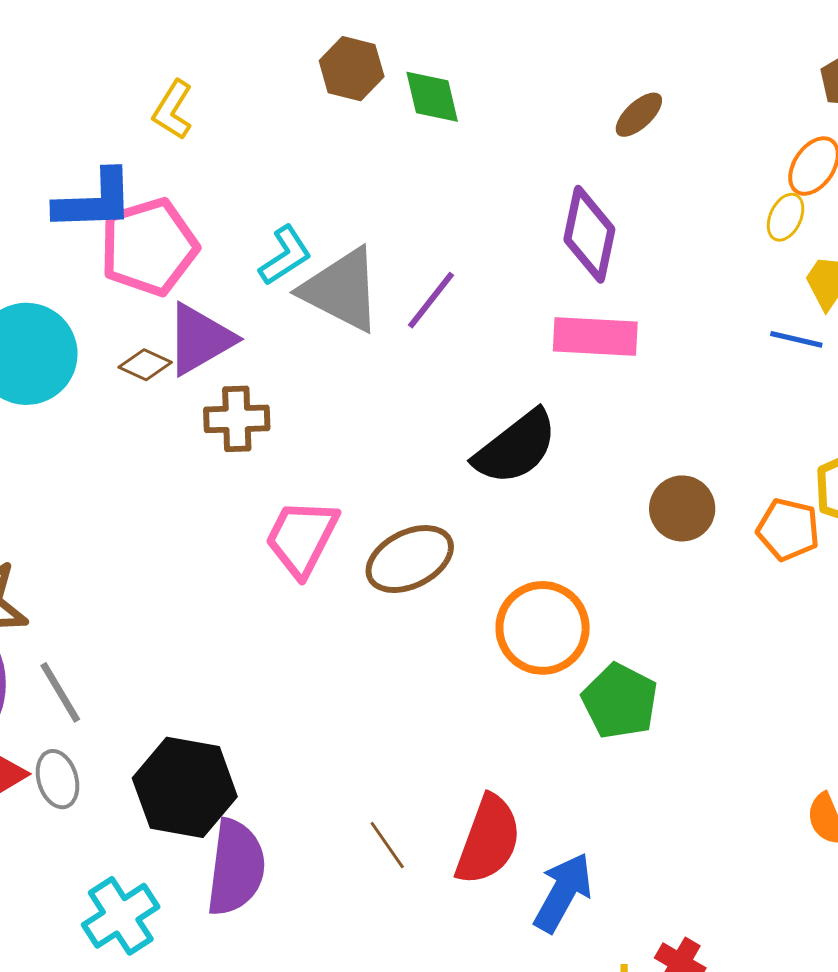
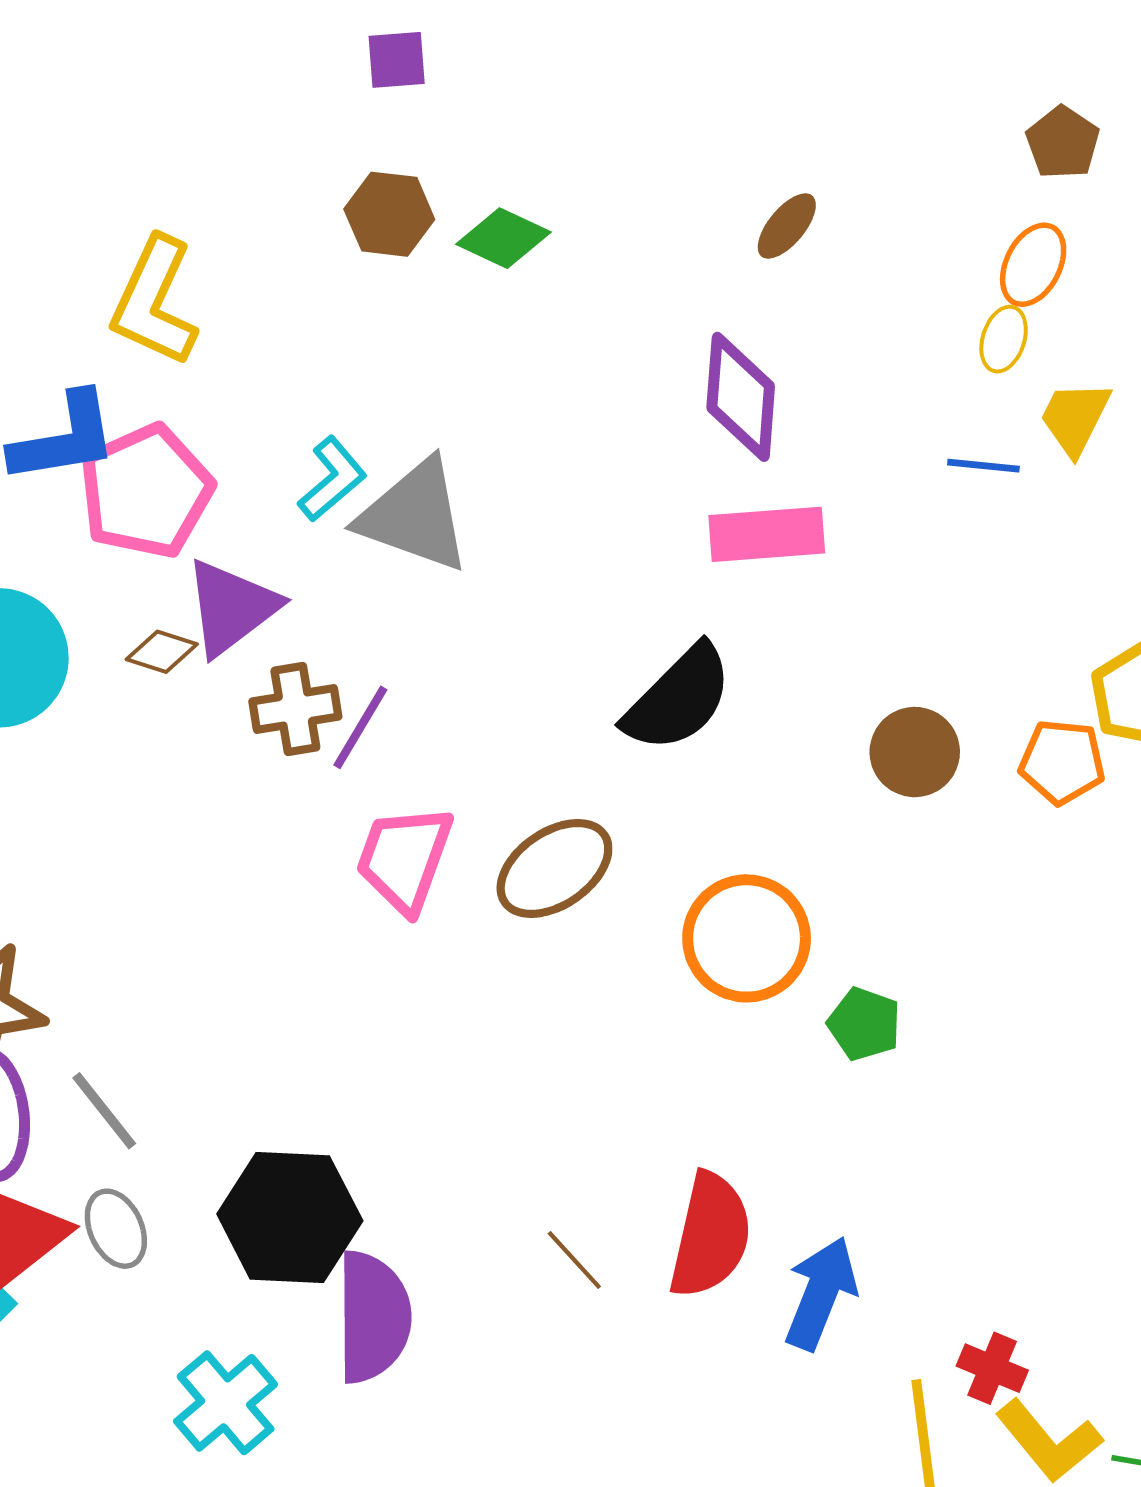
green diamond: (432, 97) -> (503, 238), turned -44
yellow L-shape: (173, 110) -> (154, 302), size x1.6
purple line: (431, 300) -> (360, 727), moved
blue line: (796, 339) -> (983, 466), moved
green pentagon: (620, 701) -> (864, 1024), size x0.7

